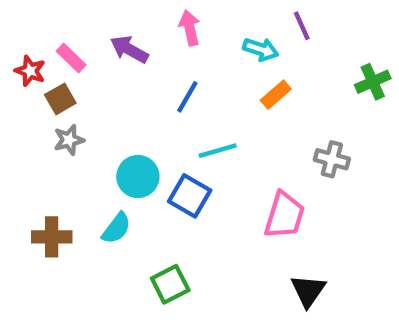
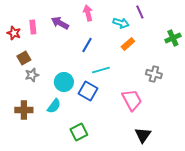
pink rectangle: (71, 58) -> (33, 27), turned 40
brown square: (60, 99) -> (24, 58), moved
gray star: (69, 140) -> (32, 75), moved
pink trapezoid: (284, 215) -> (132, 100), turned -45

